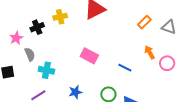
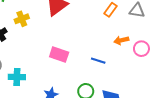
orange arrow: (150, 52) -> (121, 40), turned -64

